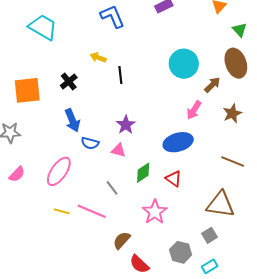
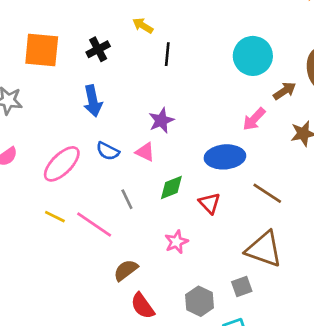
blue semicircle: (90, 143) -> (108, 151), moved
brown line: (233, 162) -> (267, 193), moved
pink star: (155, 212) -> (176, 242), size x0.7

